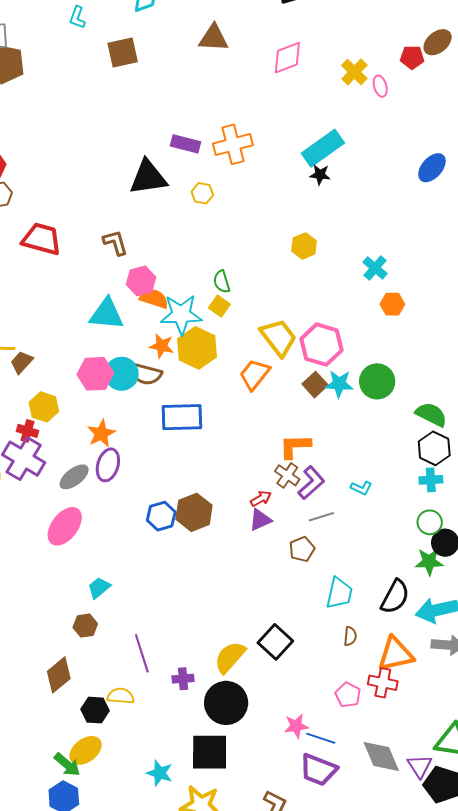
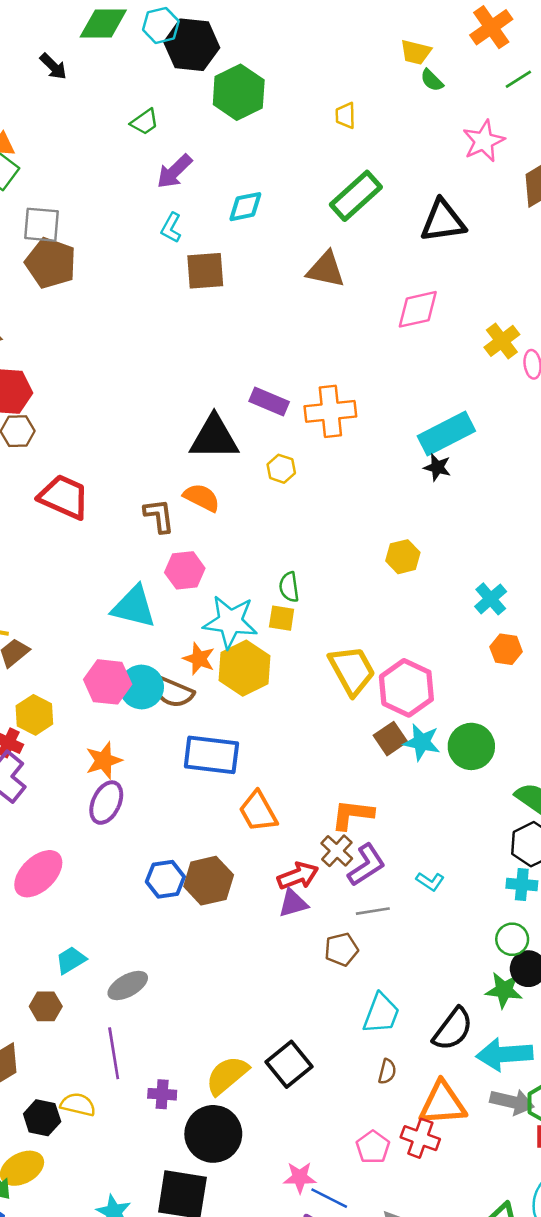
cyan L-shape: (77, 17) -> (171, 228), moved
orange semicircle: (154, 299) -> (202, 498), moved
yellow square: (219, 306) -> (282, 618), turned -35
orange trapezoid: (255, 374) -> (258, 811), moved, turned -76
gray ellipse: (74, 477) -> (128, 986), moved
red arrow: (261, 499) -> (298, 876), size x1.4

